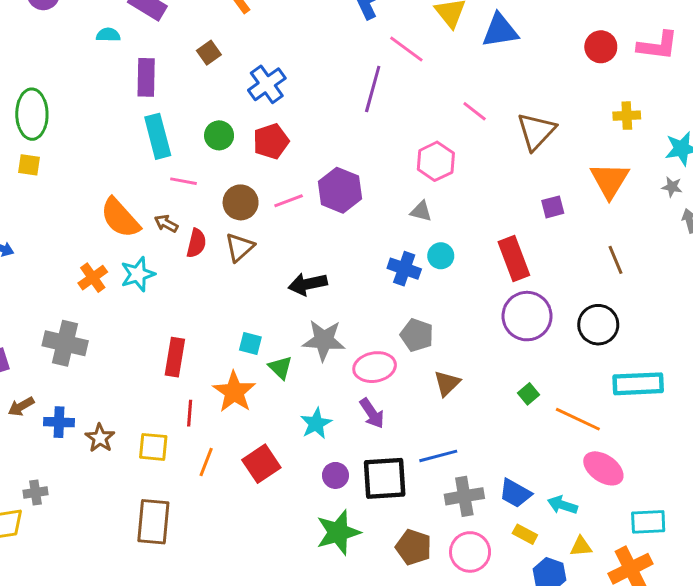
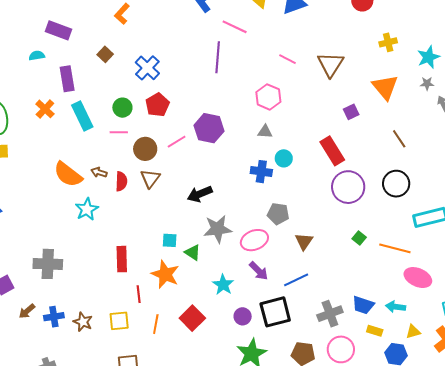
pink line: (184, 181) -> (119, 132), moved
orange cross: (93, 278) -> (45, 109), moved
blue line: (438, 456) -> (296, 280), moved

